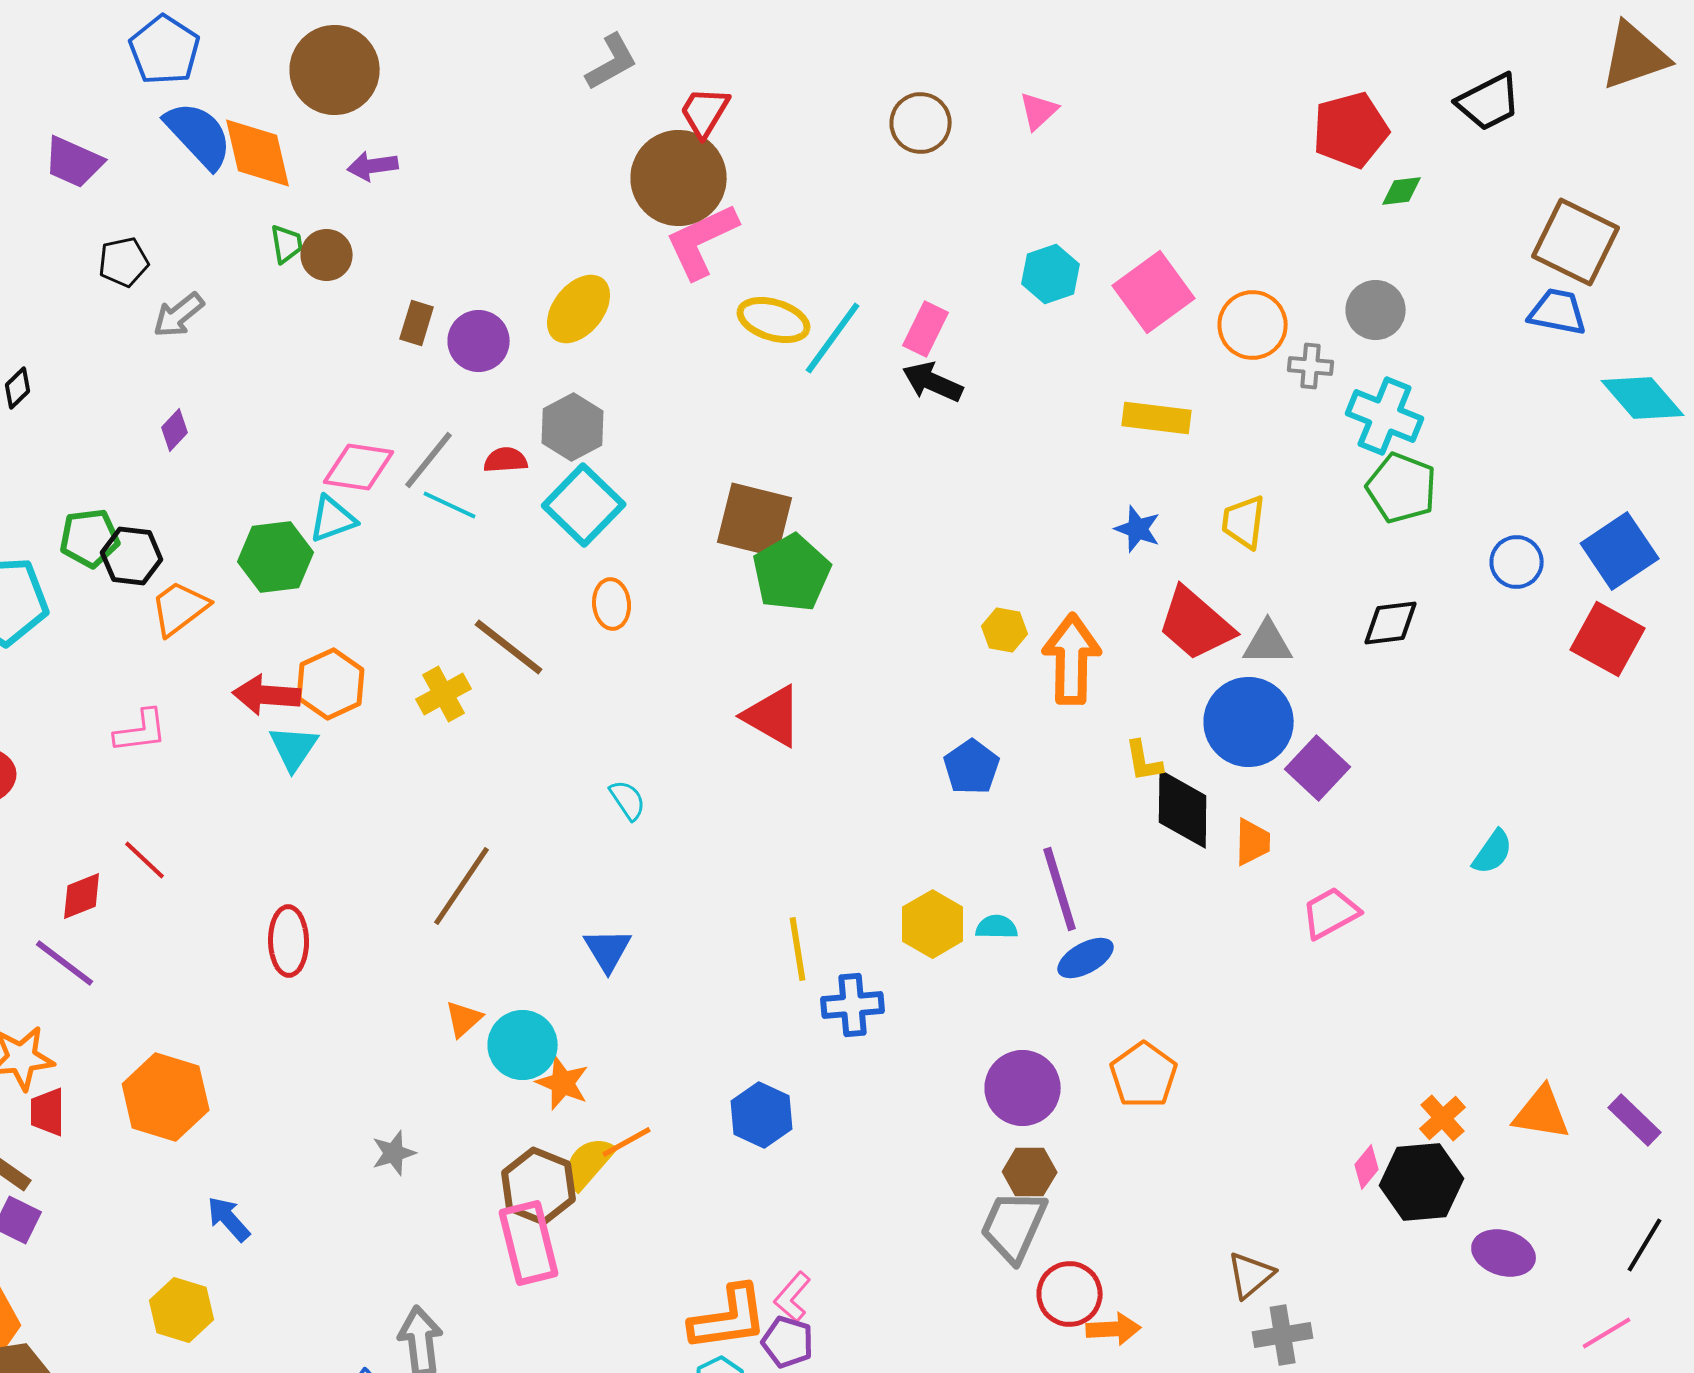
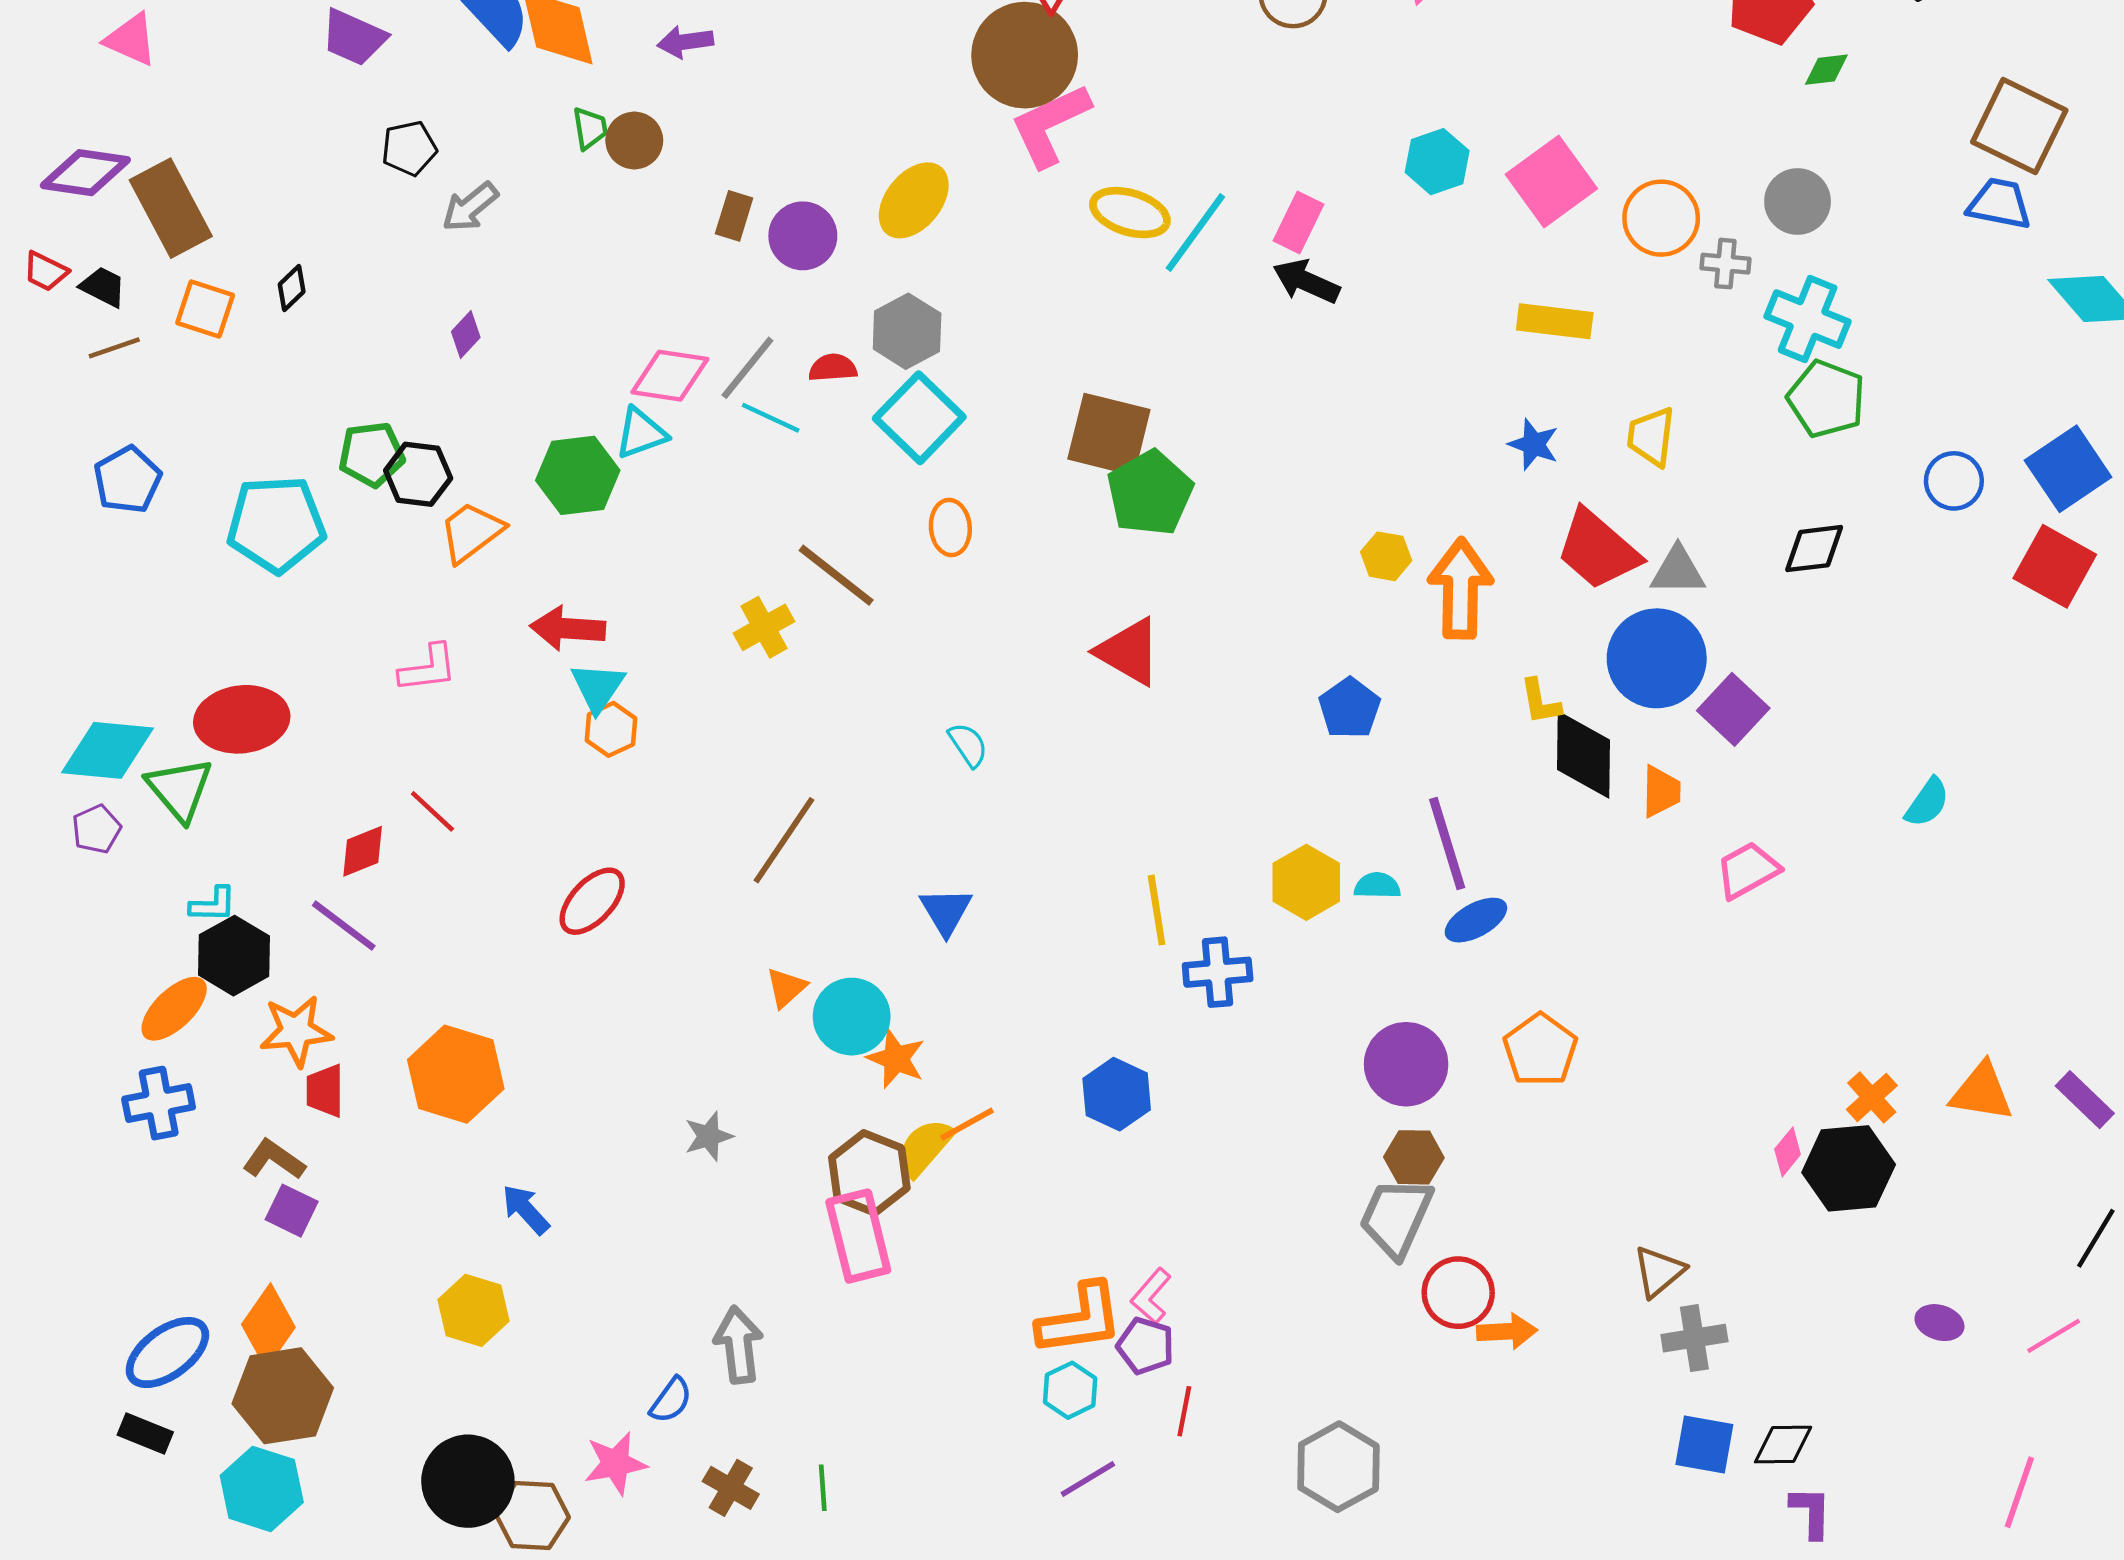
orange hexagon: (331, 684) -> (611, 729), moved, size x0.7
red ellipse: (289, 941) -> (592, 901), turned 44
purple ellipse: (1504, 1253) -> (1939, 1323), moved, size x0.7

